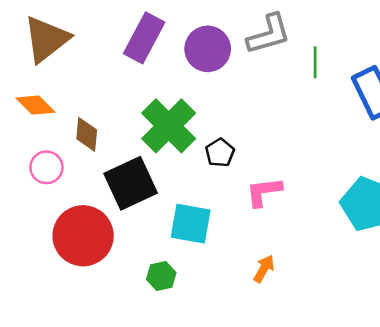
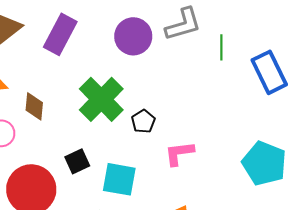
purple rectangle: (144, 38) -> (60, 34), moved
black square: (131, 183) -> (77, 161), moved, size x0.6

